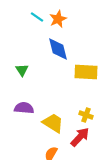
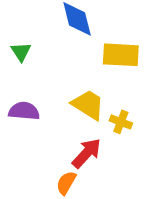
yellow trapezoid: (53, 123) -> (88, 105), moved
red arrow: (80, 137) -> (86, 153), moved

